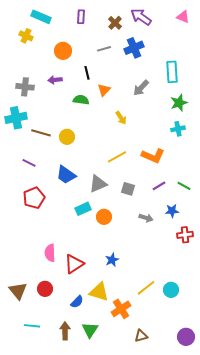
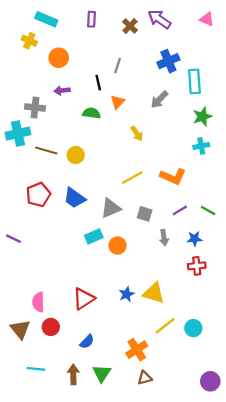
blue cross: (134, 48) -> (168, 61), moved
gray line: (104, 49) -> (118, 66), moved, turned -56
orange circle: (63, 51) -> (59, 58), moved
gray cross: (25, 87) -> (35, 107), moved
purple line: (29, 163) -> (13, 239), moved
red pentagon: (34, 198) -> (38, 195), moved
gray arrow: (146, 218) -> (164, 238), moved, turned 64
red cross: (185, 235) -> (197, 266), moved
pink semicircle: (50, 253) -> (38, 302), moved
yellow triangle: (99, 292) -> (154, 293), moved
brown triangle: (141, 336) -> (145, 378), moved

